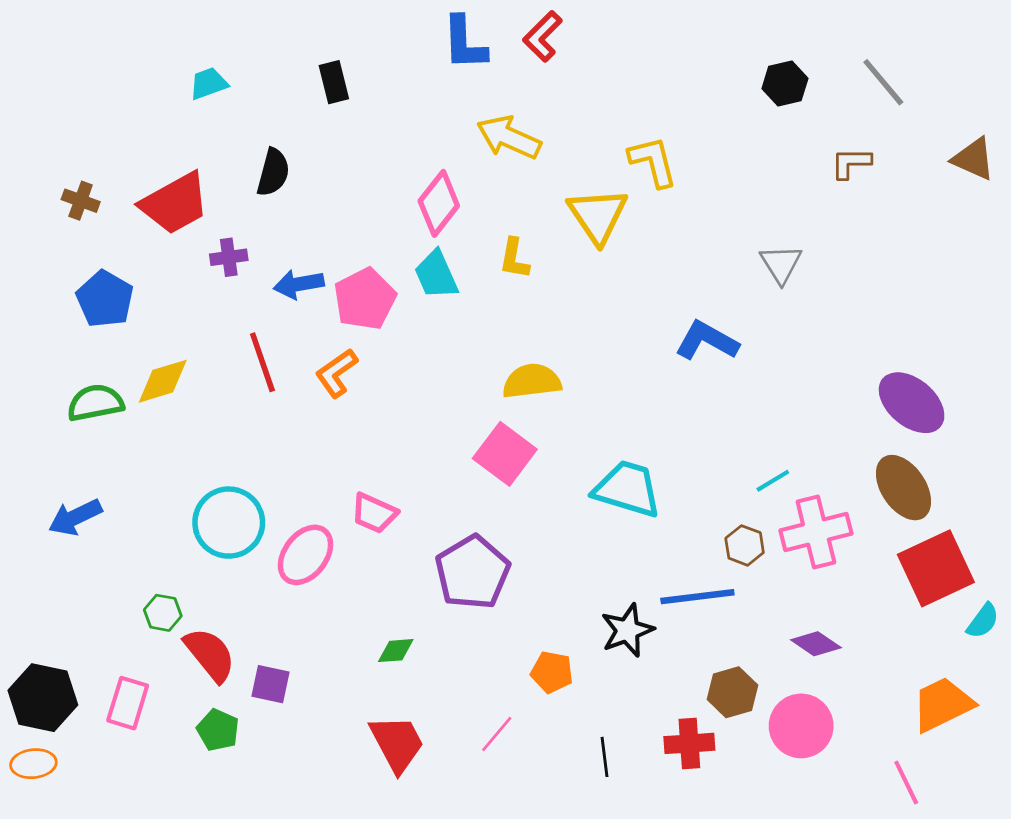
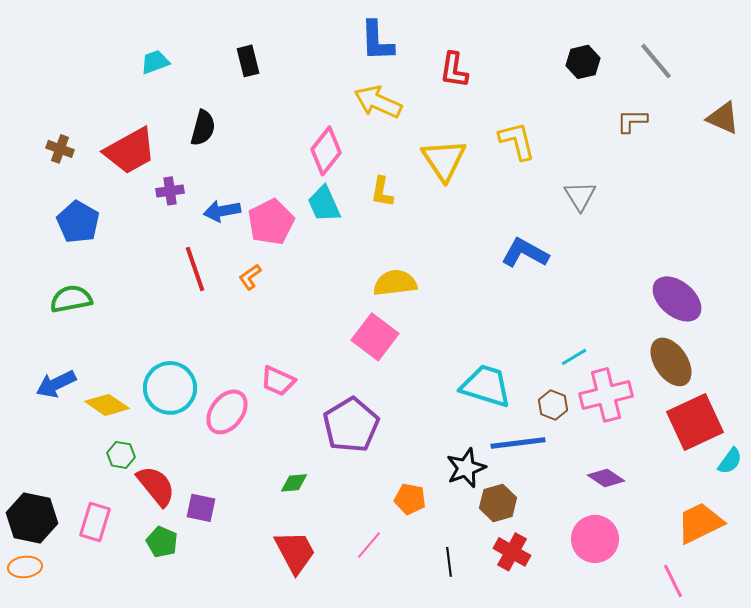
red L-shape: (543, 36) -> (454, 70), moved, turned -36
blue L-shape: (464, 43) -> (377, 41), moved
yellow L-shape: (653, 162) -> (517, 141), moved
orange L-shape: (336, 373) -> (250, 277), size x0.7
yellow diamond: (163, 381) -> (107, 405), moved, turned 51
cyan trapezoid: (627, 489) -> (486, 386), moved
brown hexagon: (732, 692) -> (498, 503), moved
red cross: (689, 743) -> (512, 552), turned 33

